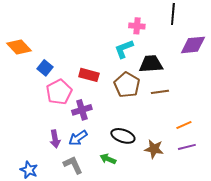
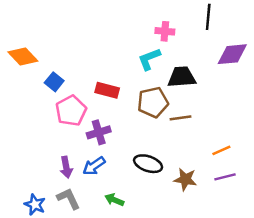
brown pentagon: (127, 85) -> (153, 102), turned 30
brown line: (160, 92) -> (180, 118), moved
green arrow: (108, 159) -> (114, 200), moved
gray L-shape: (73, 165) -> (69, 199), moved

